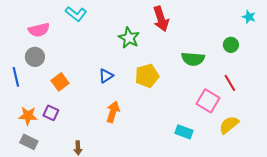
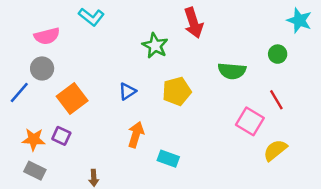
cyan star: (249, 17) -> (299, 20), size x1.5
blue line: (16, 77) -> (19, 93), turned 54
orange square: (60, 82) -> (72, 99), size x1.4
cyan rectangle: (184, 132) -> (168, 159), moved

